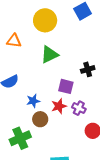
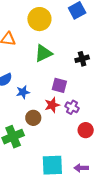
black cross: (88, 69) -> (82, 59), moved
blue star: (33, 101) -> (23, 92), moved

